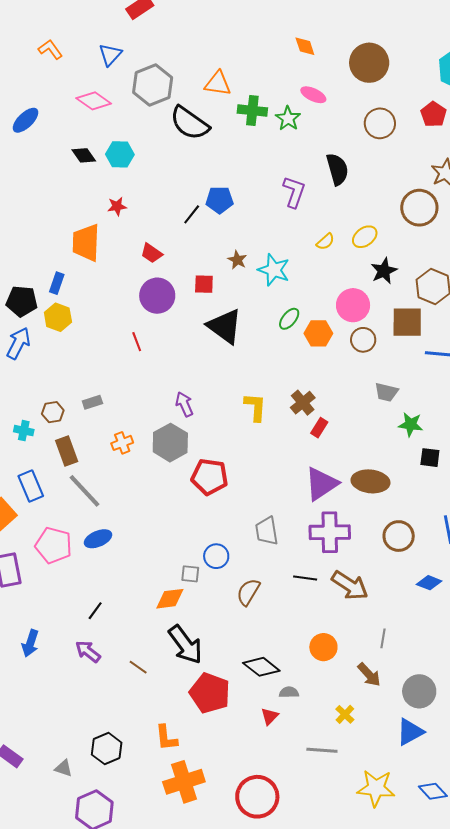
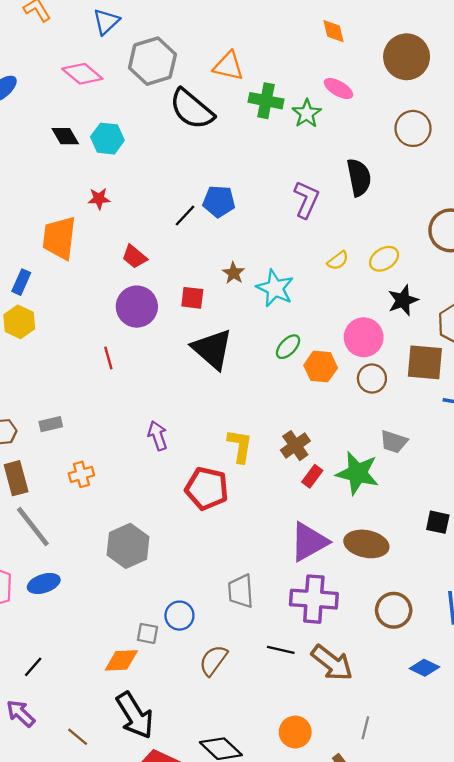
green star: (411, 424) -> (357, 473), moved, size x1.5
gray hexagon: (170, 443) -> (128, 546), moved
red pentagon: (210, 477) -> (207, 489), moved

